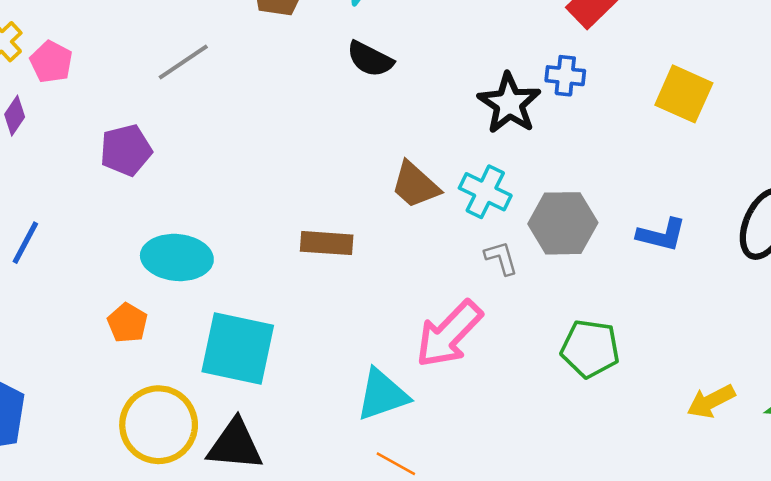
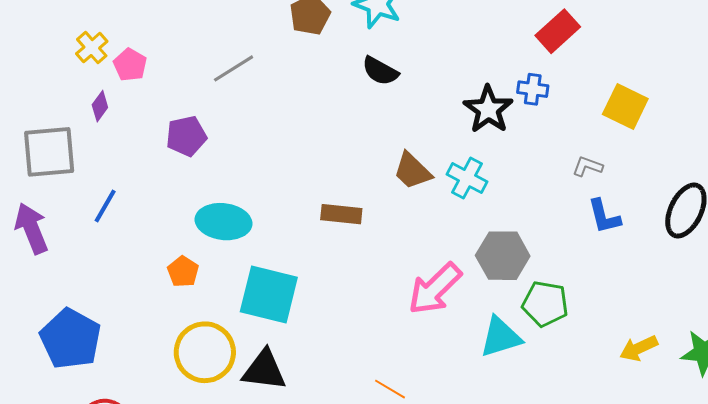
gray hexagon: (563, 223) -> (503, 256), moved
blue L-shape: (661, 235) -> (604, 216), turned 60
gray L-shape: (501, 258) -> (588, 166), moved, turned -56
cyan triangle: (382, 395) -> (500, 337), moved

